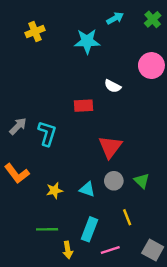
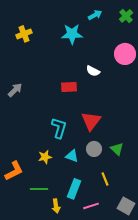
yellow cross: (35, 32) -> (24, 34), moved
gray arrow: (18, 126) -> (15, 90), moved
cyan L-shape: (47, 133) -> (59, 128), moved
orange L-shape: (17, 174) -> (14, 171), moved, turned -80

